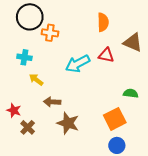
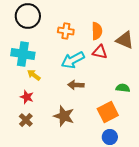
orange semicircle: (103, 22) -> (97, 31), moved
orange cross: (50, 33) -> (66, 31), moved
cyan cross: (24, 57) -> (23, 54), size x1.6
brown arrow: (52, 102) -> (76, 85), moved
red star: (14, 110) -> (27, 97), moved

